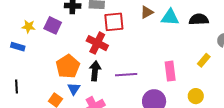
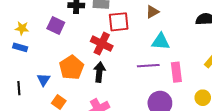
cyan triangle: (170, 17) -> (161, 42), moved
yellow star: (28, 27) -> (22, 28), moved
purple line: (126, 75) -> (148, 66), moved
blue triangle: (74, 89) -> (43, 80), moved

